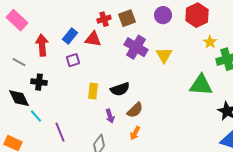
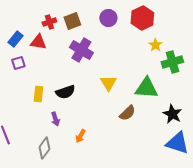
yellow triangle: (164, 55) -> (108, 83), moved
brown semicircle: (135, 110) -> (127, 113), moved

